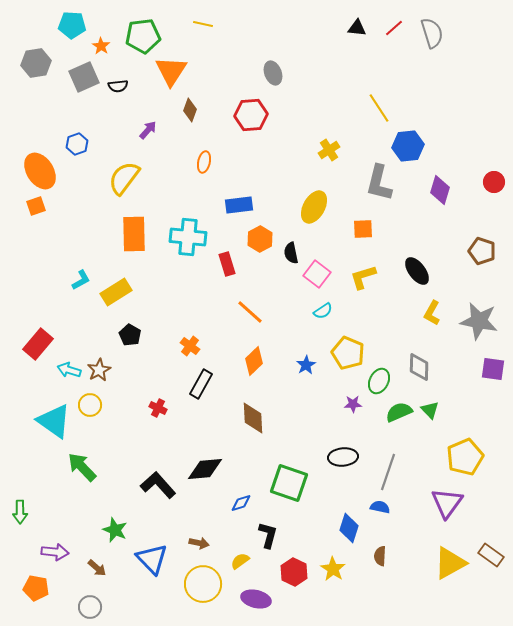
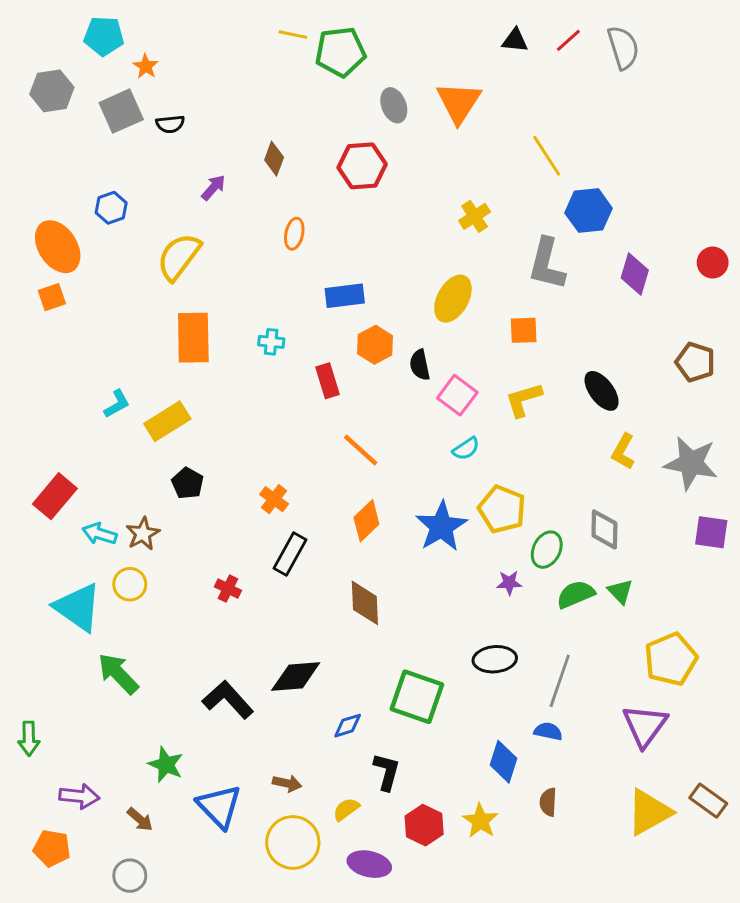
green pentagon: (143, 36) -> (340, 52), moved
orange triangle: (171, 71) -> (459, 102), moved
cyan cross: (188, 237) -> (271, 342), size x0.5
blue star: (306, 365) -> (441, 527), size x1.8

